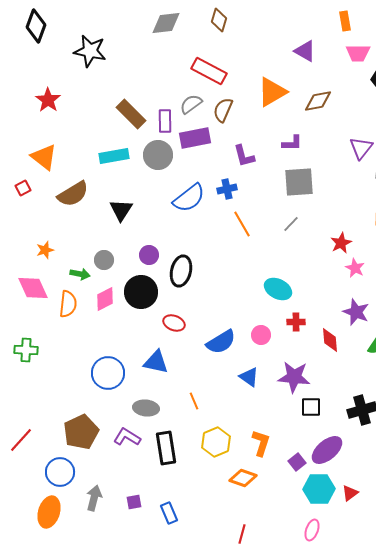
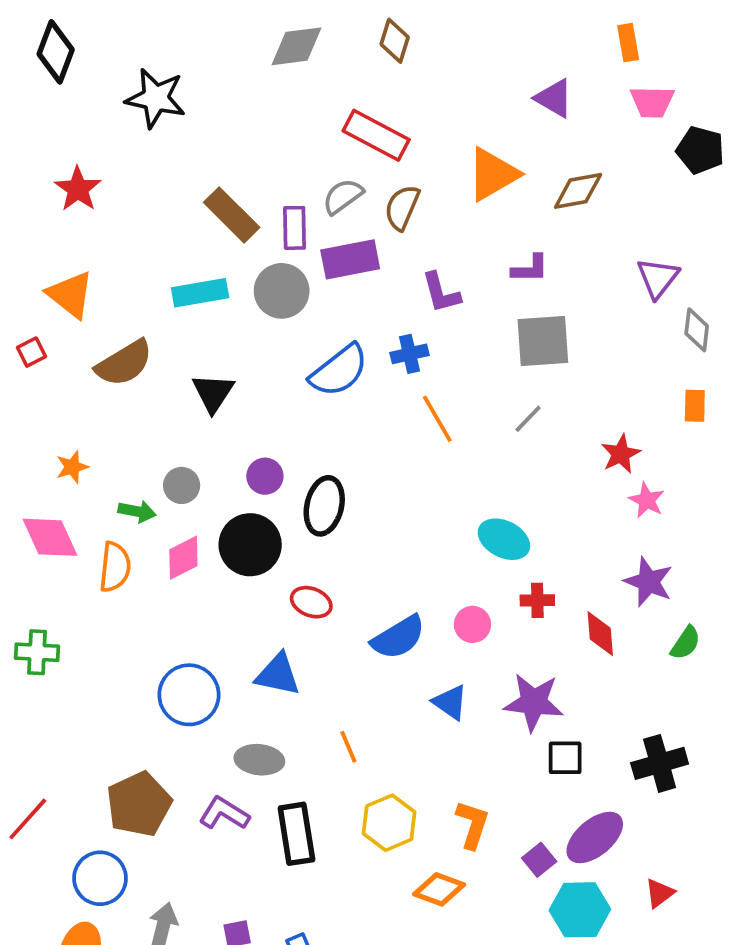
red triangle: (350, 493) -> (660, 893), moved

